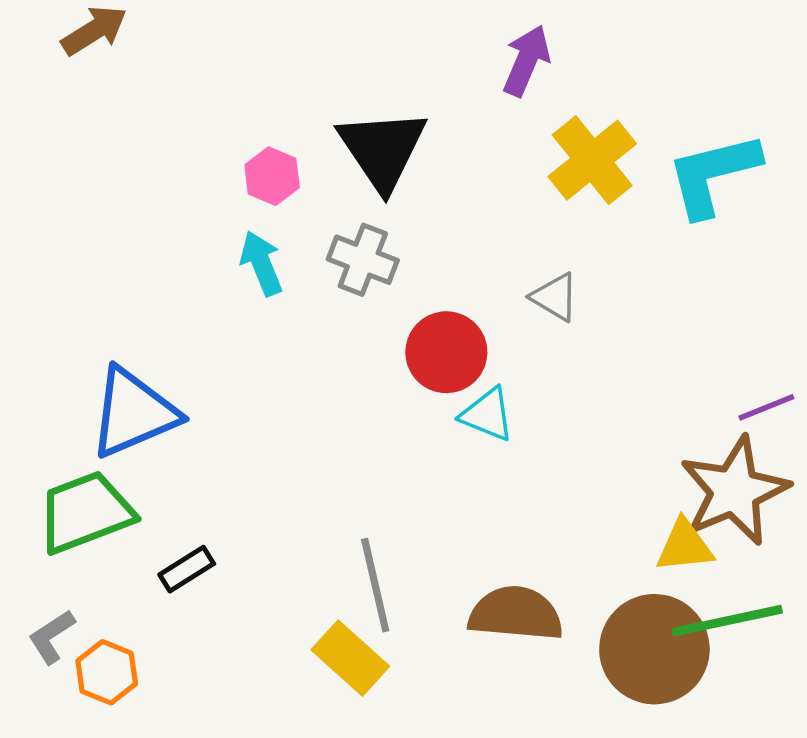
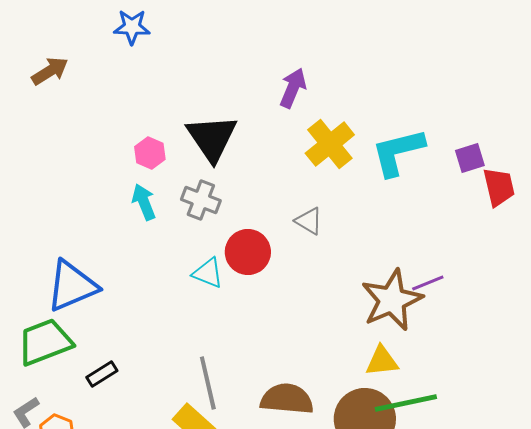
cyan triangle: (487, 414) -> (208, 273), moved
brown star: (734, 491) -> (392, 300), moved

